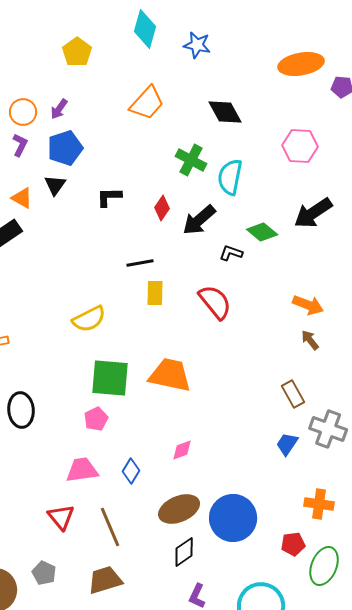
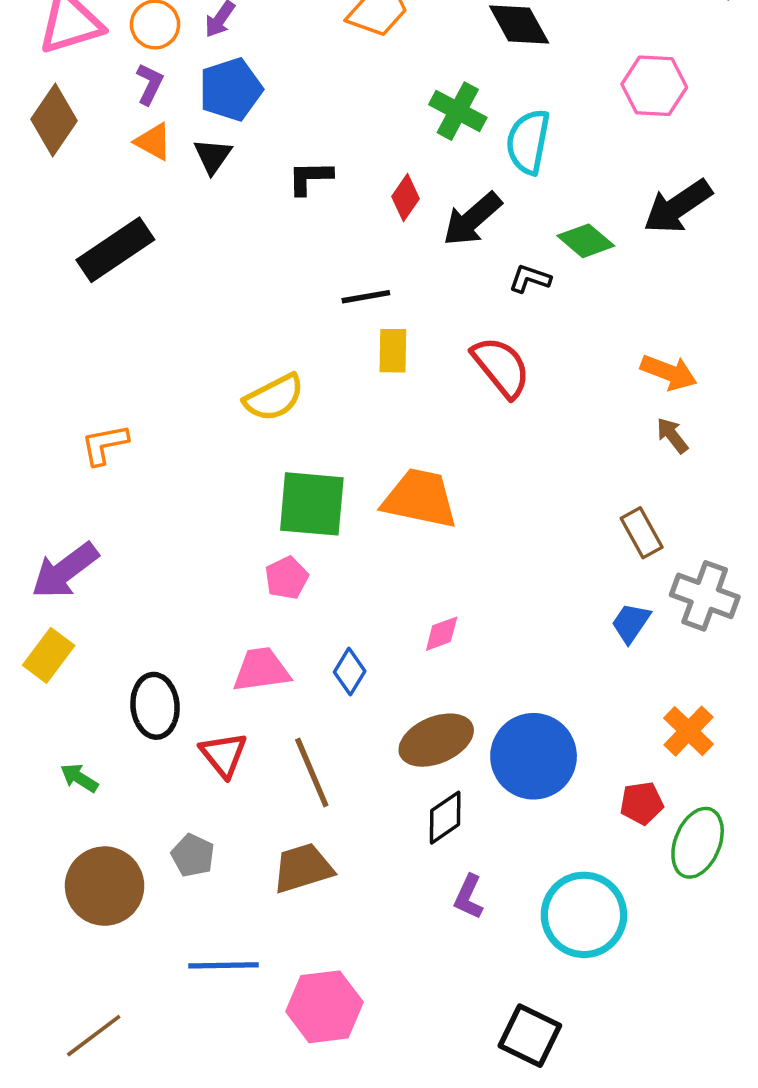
orange triangle: (22, 198) -> (153, 142), moved
black ellipse: (21, 410) -> (155, 706), moved
orange cross: (319, 504) -> (689, 731), turned 36

